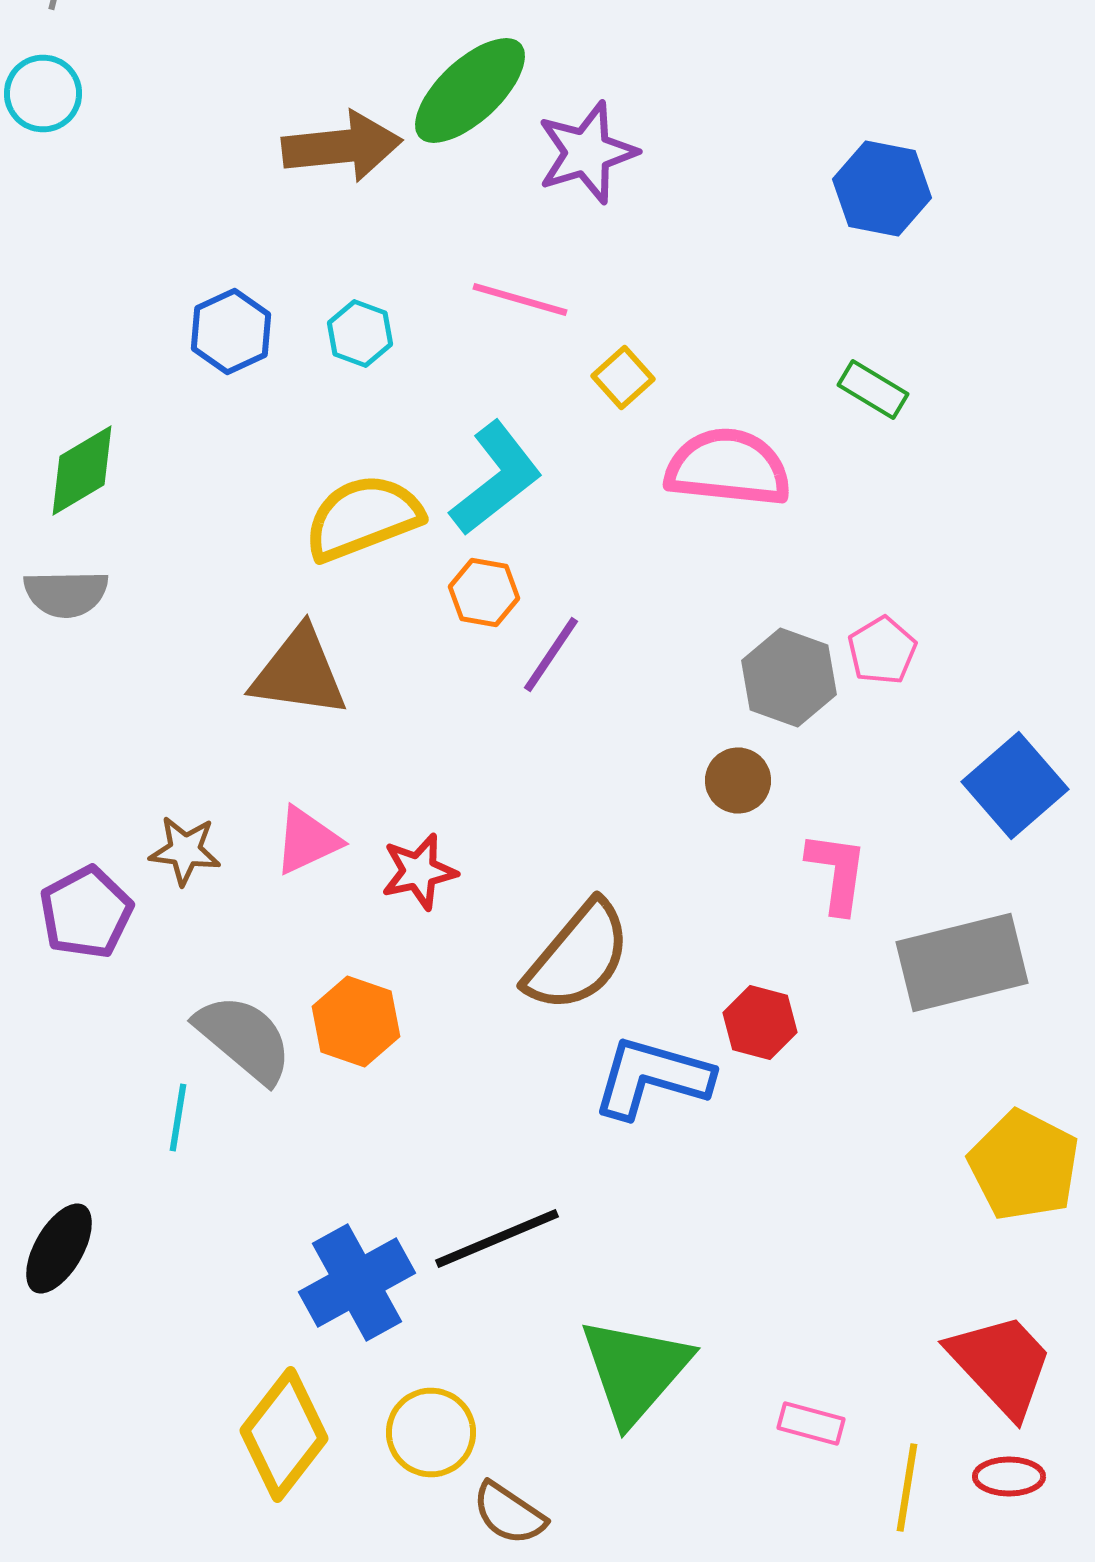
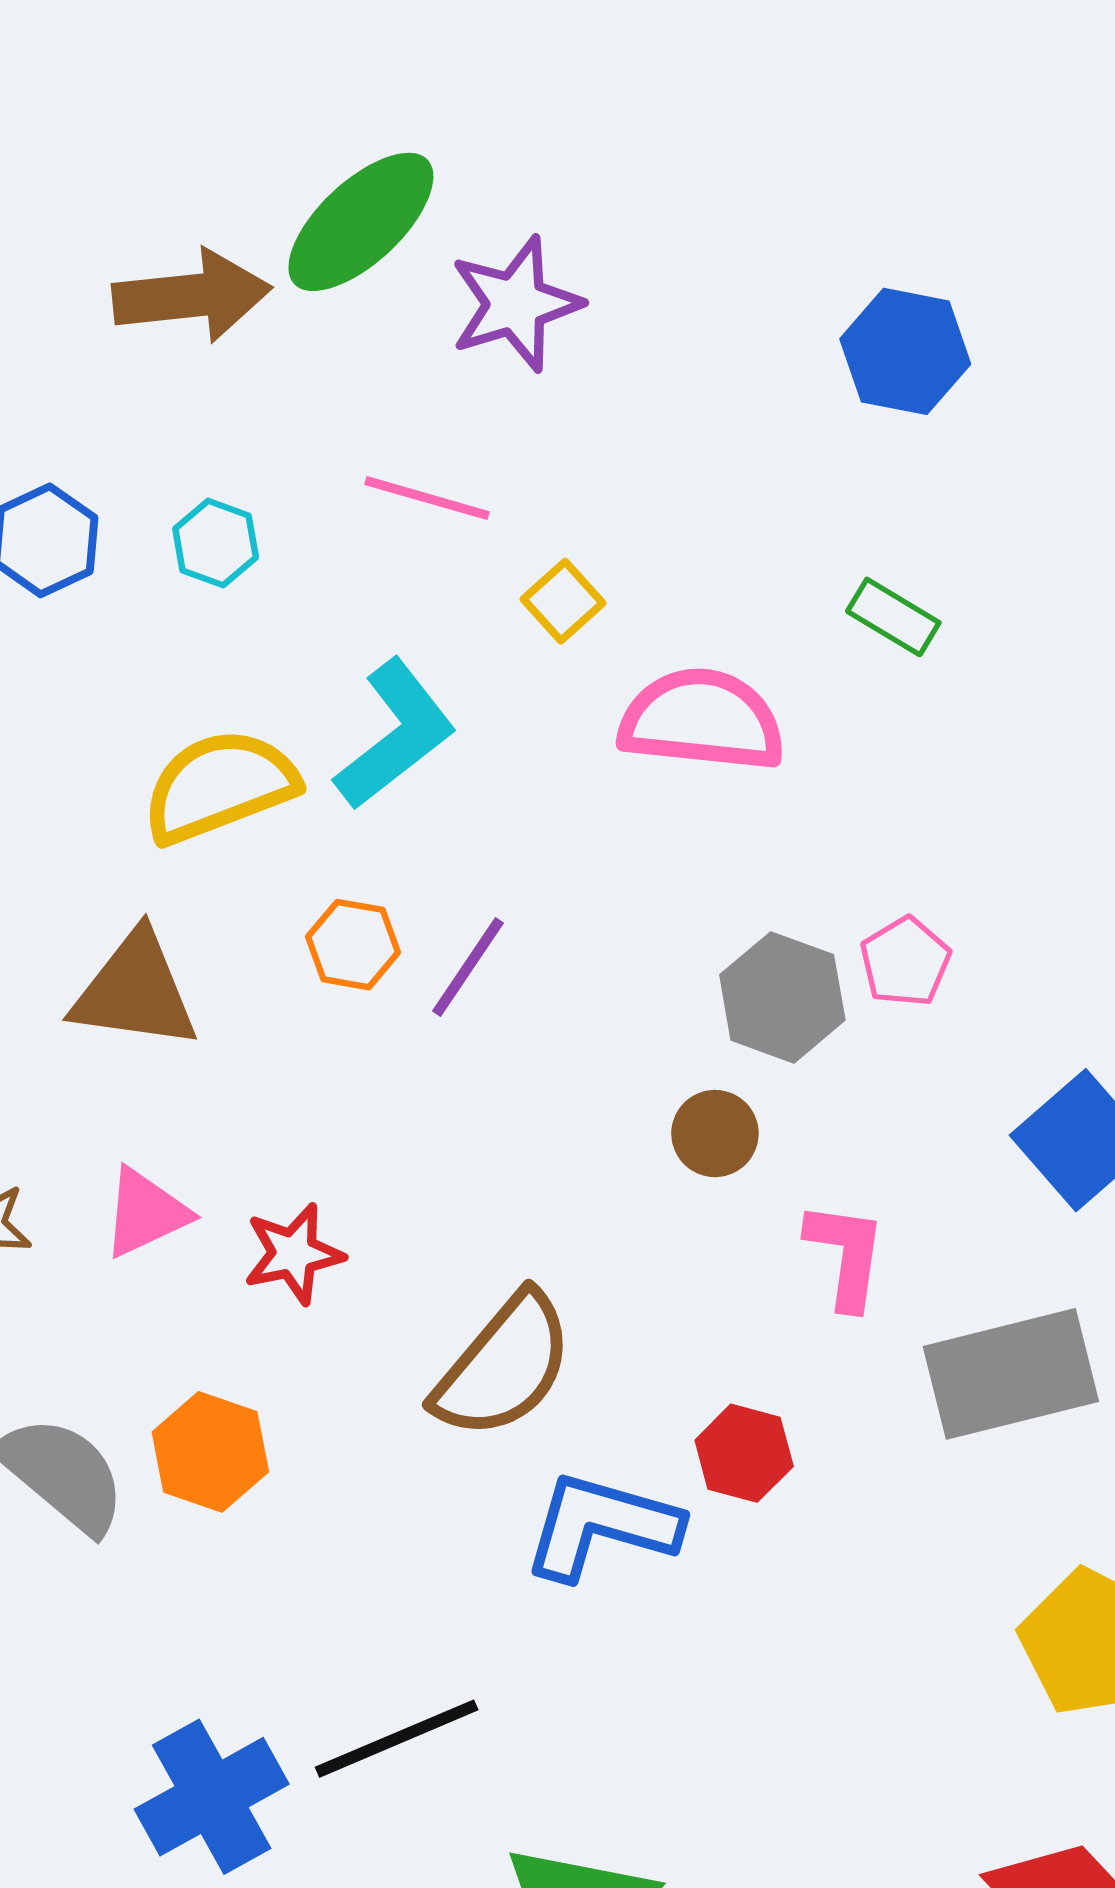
orange hexagon: (484, 592) -> (353, 945), moved

